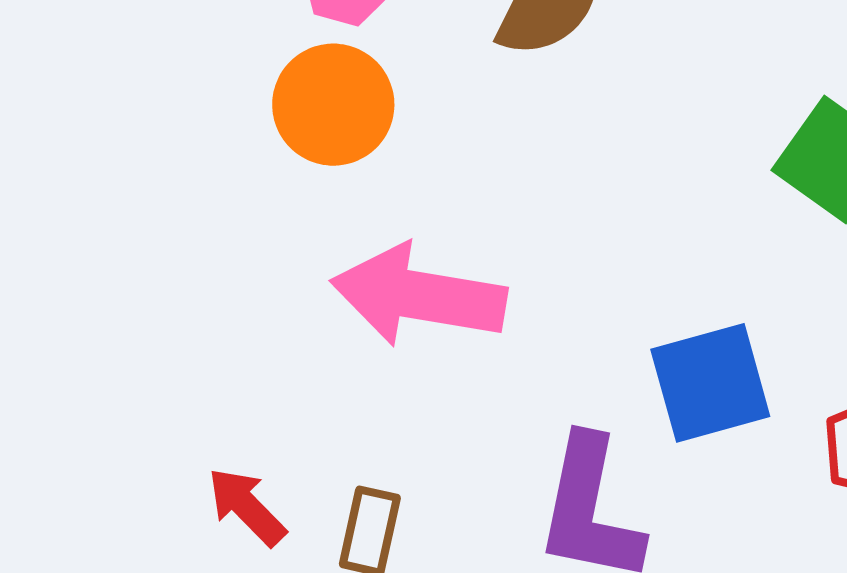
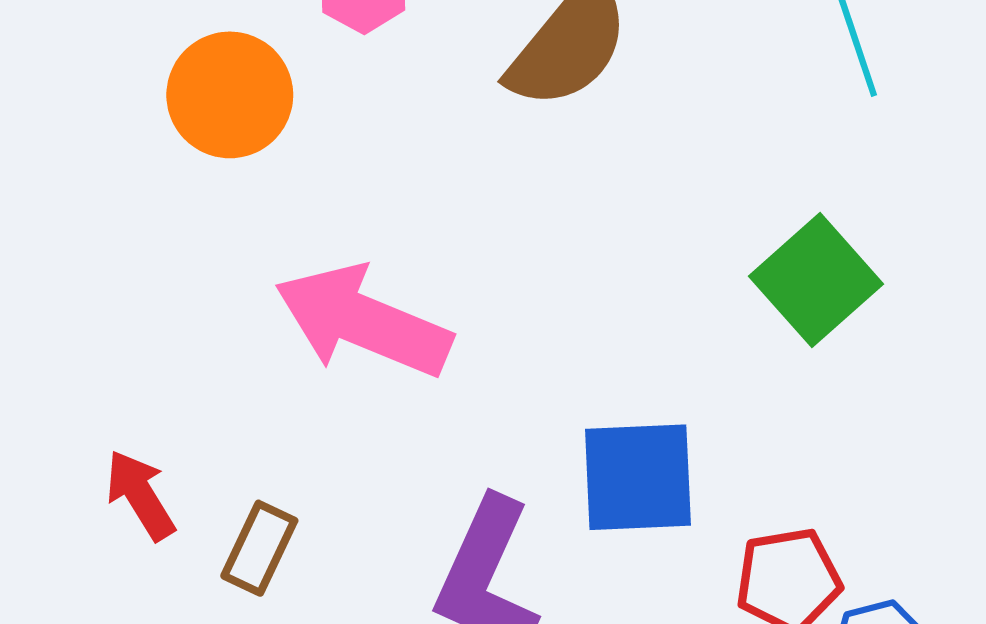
orange circle: (333, 105) -> (230, 95), moved

